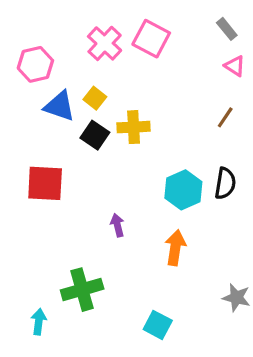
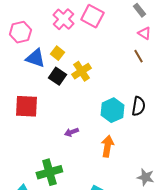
brown line: (225, 117) -> (138, 56), moved, turned -64
yellow cross: (134, 127) -> (81, 71), turned -30
purple arrow: (117, 225) -> (71, 132), turned -96

